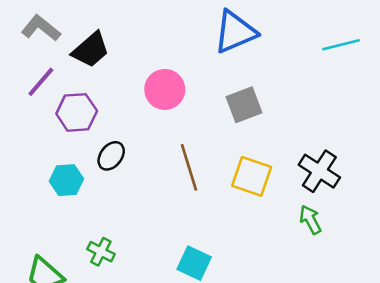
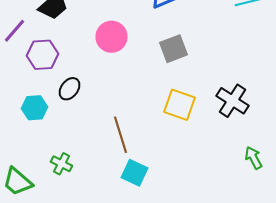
brown line: (189, 167) -> (120, 135), moved
green arrow: (310, 220) -> (254, 158), moved

